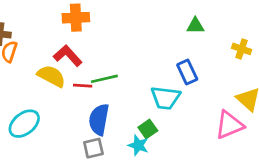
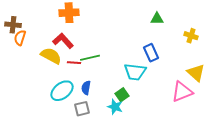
blue semicircle: (99, 120) -> (86, 88), size x0.6
cyan ellipse: (24, 124) -> (62, 91), moved

